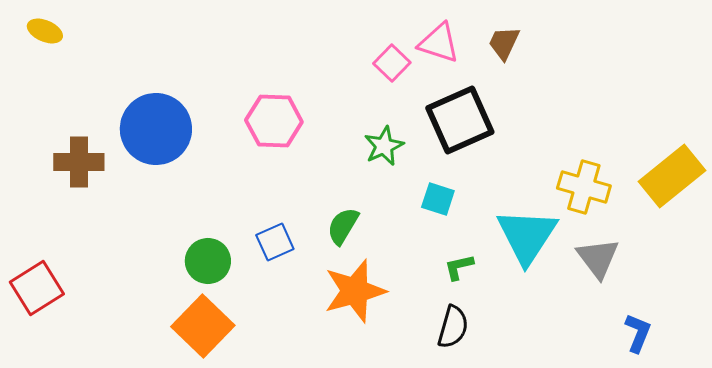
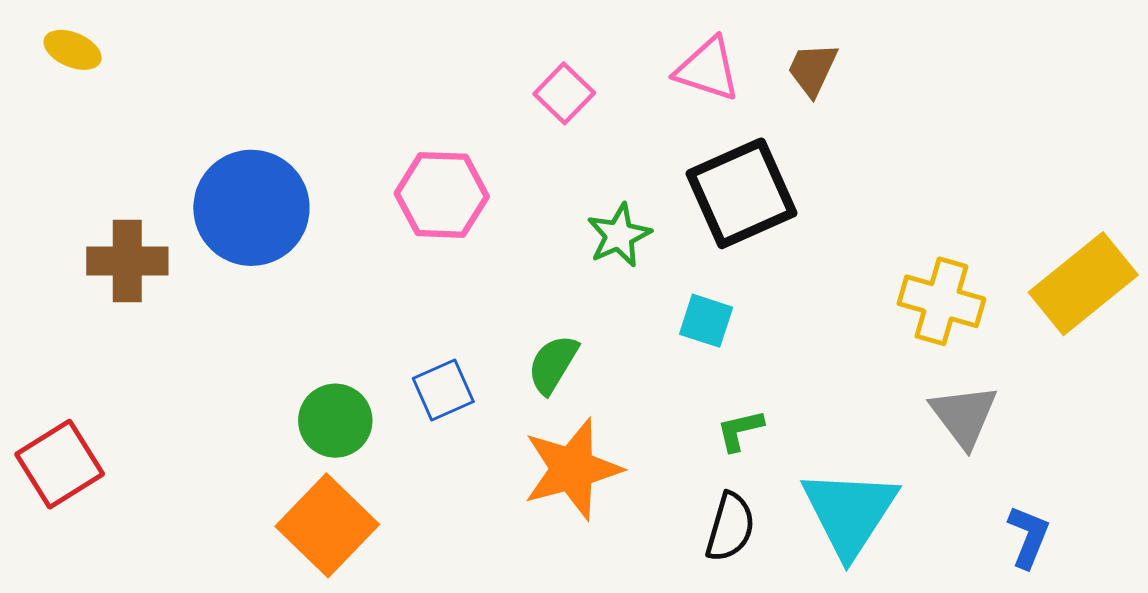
pink square: (392, 63) -> (564, 93), moved
cyan triangle: (527, 236) -> (850, 513), moved

